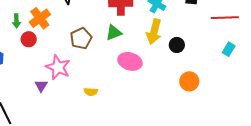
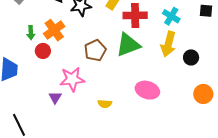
green triangle: (114, 33) -> (128, 45), size x1.5
pink ellipse: (130, 61) -> (147, 90), moved
pink star: (58, 67) -> (72, 79), turned -30

